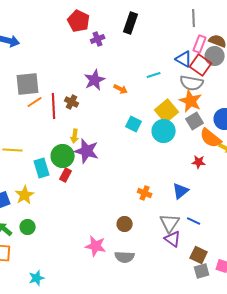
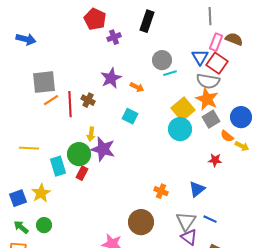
gray circle: (215, 56) -> (162, 60), moved
blue triangle: (184, 59) -> (200, 57), turned 30
cyan square: (134, 124) -> (130, 116), moved
orange semicircle: (211, 138) -> (227, 136), size x0.6
brown circle: (125, 224) -> (141, 222), size x1.6

